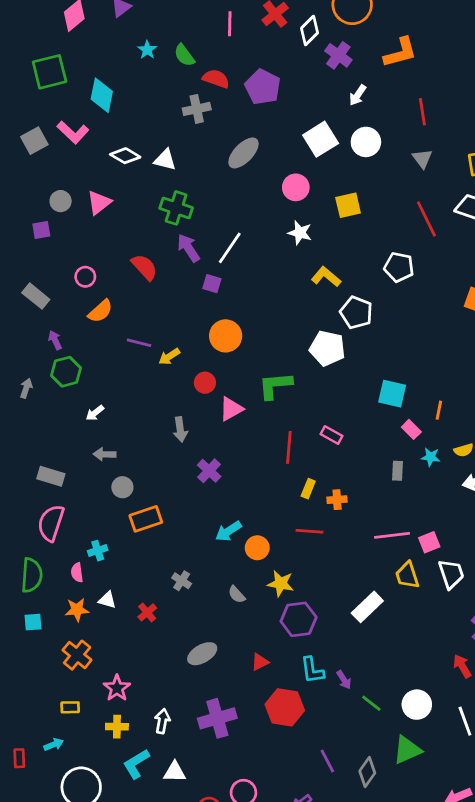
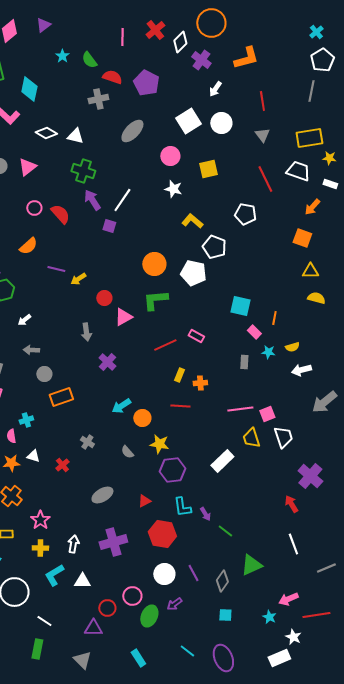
pink circle: (85, 277) -> (34, 208), moved
orange circle: (226, 336) -> (154, 264), moved
red line: (289, 447) -> (165, 345), turned 60
white circle: (417, 705) -> (164, 574), moved

